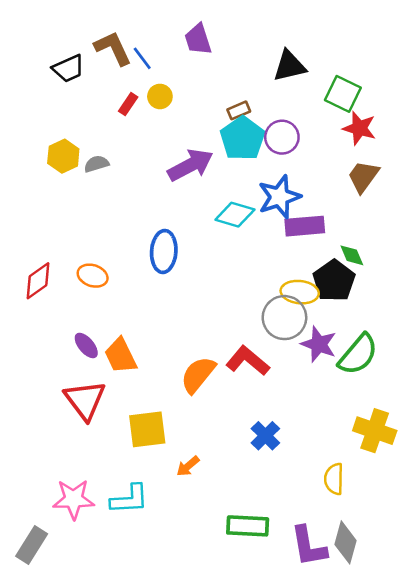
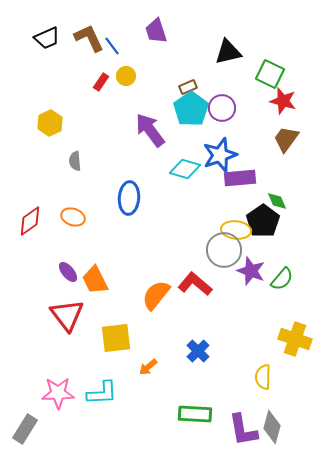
black trapezoid: (68, 69) -> (47, 38), moved
gray semicircle: (96, 164) -> (75, 161), moved, turned -78
purple arrow: (190, 165) -> (150, 130), turned -99
green semicircle: (358, 354) -> (282, 279), size x0.7
blue cross: (265, 436) -> (198, 351), moved

